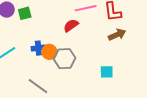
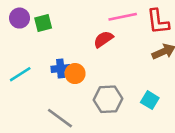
gray hexagon: (64, 59) -> (108, 99), moved
cyan square: (107, 72) -> (150, 100), turned 32

